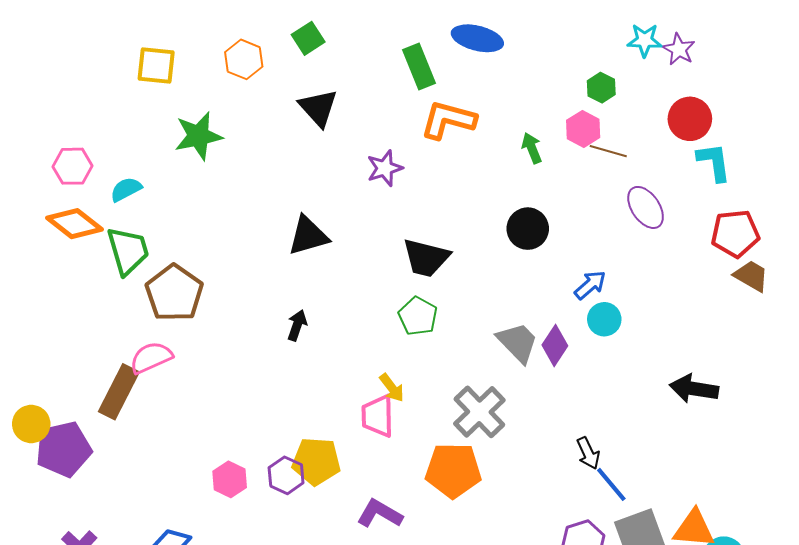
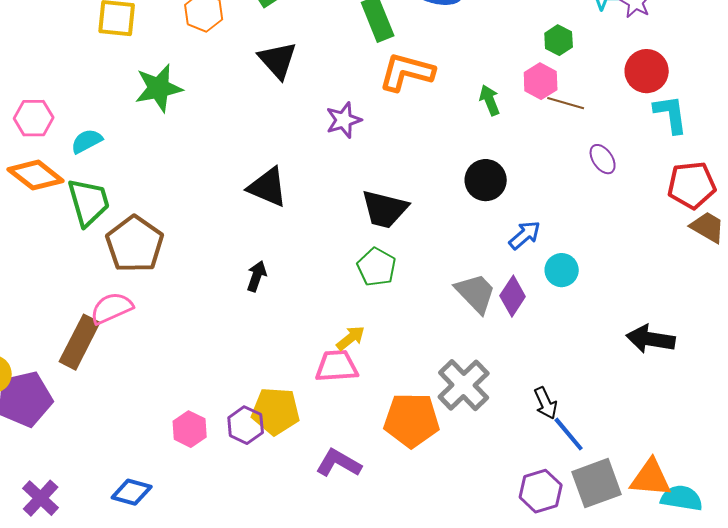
purple ellipse: (646, 207) -> (603, 159), size x0.7
black triangle: (308, 236) -> (268, 187), turned 39
blue arrow: (590, 285) -> (525, 235), moved
yellow arrow: (392, 388) -> (351, 338), turned -92
gray cross: (479, 412) -> (464, 385), moved
pink trapezoid: (378, 416) -> (337, 366), turned 87

